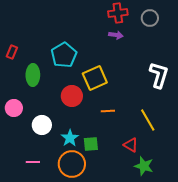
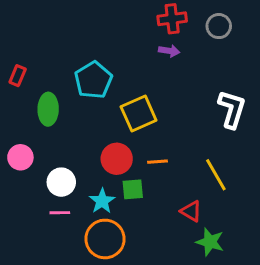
red circle: (72, 96) -> (117, 159), moved
green square: (91, 144) -> (133, 189), moved
pink line: (33, 162) -> (60, 213), moved

